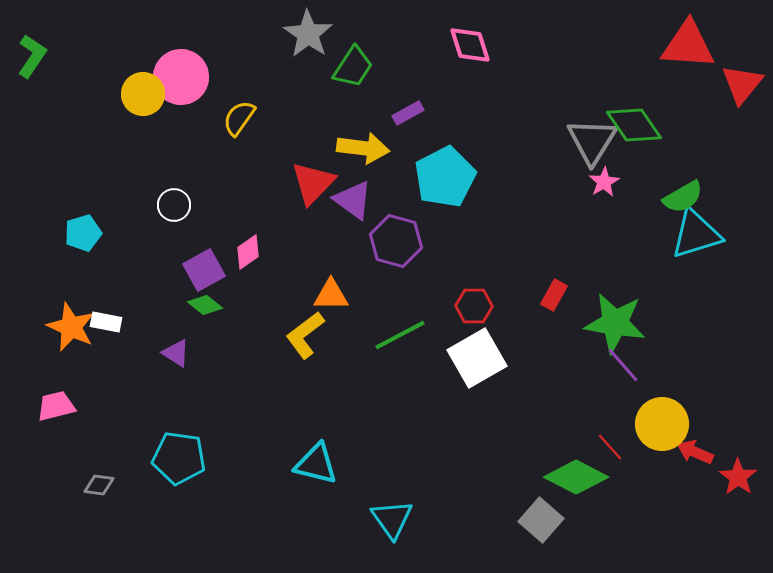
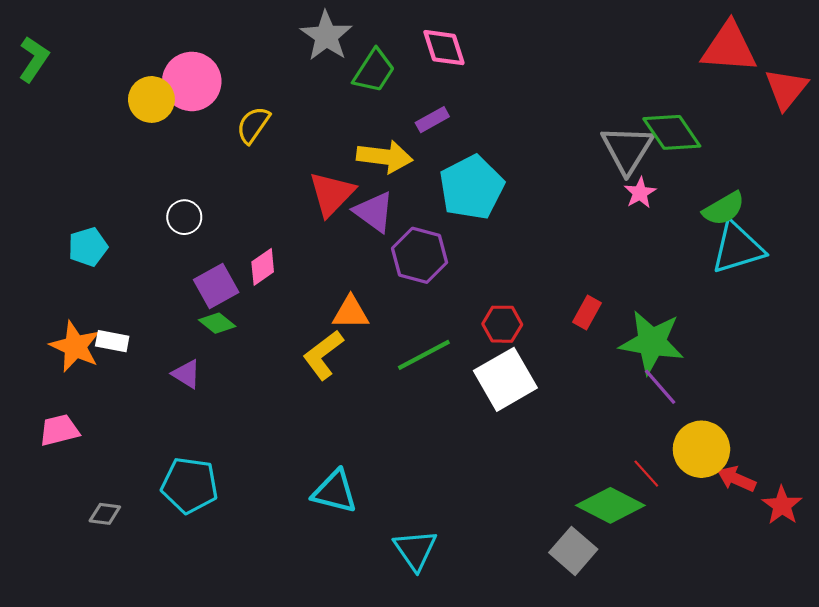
pink diamond: (470, 45) -> (444, 48), moved

